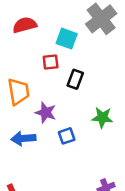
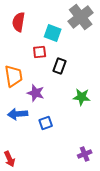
red semicircle: (25, 25) -> (19, 22), turned -66
blue square: (67, 136) -> (46, 123), moved

